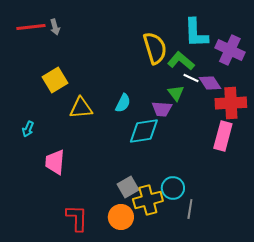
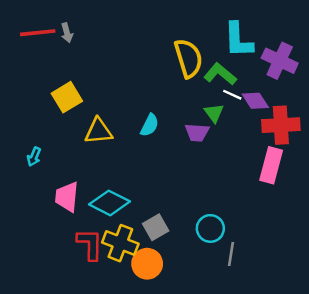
cyan diamond: (144, 131) -> (109, 203), moved, turned 36
yellow cross: (148, 200) -> (120, 243), moved, turned 36
red L-shape: (77, 218) -> (90, 244), moved

